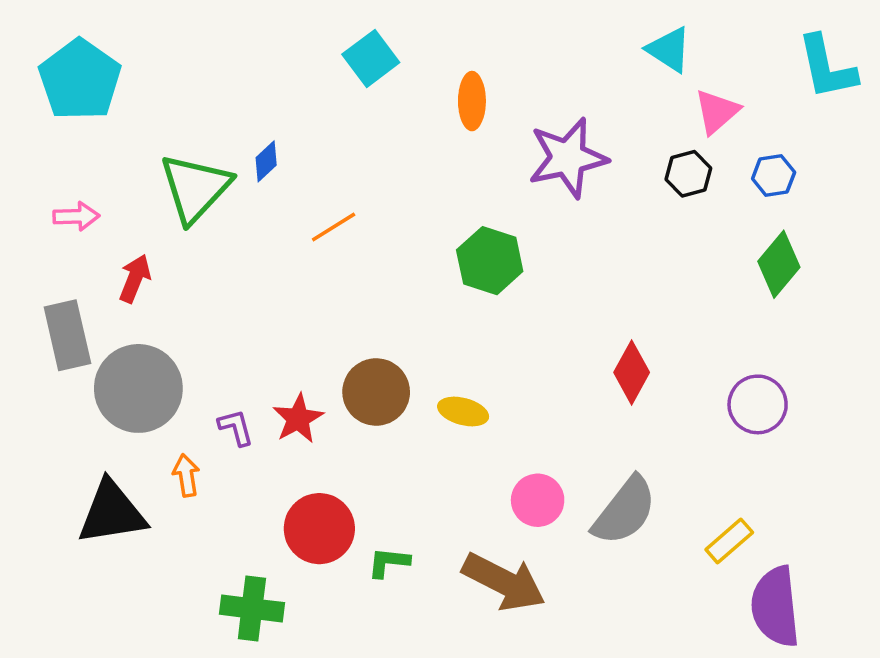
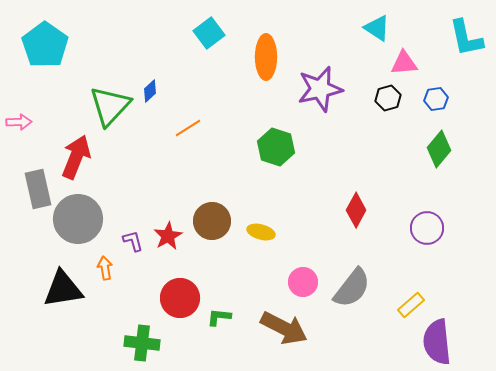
orange ellipse: (472, 101) -> (266, 57), size x1.4
pink triangle: (717, 112) -> (404, 63), turned 36
pink arrow: (76, 216) -> (19, 122), moved
red arrow: (135, 278) -> (76, 157), size x1.6

